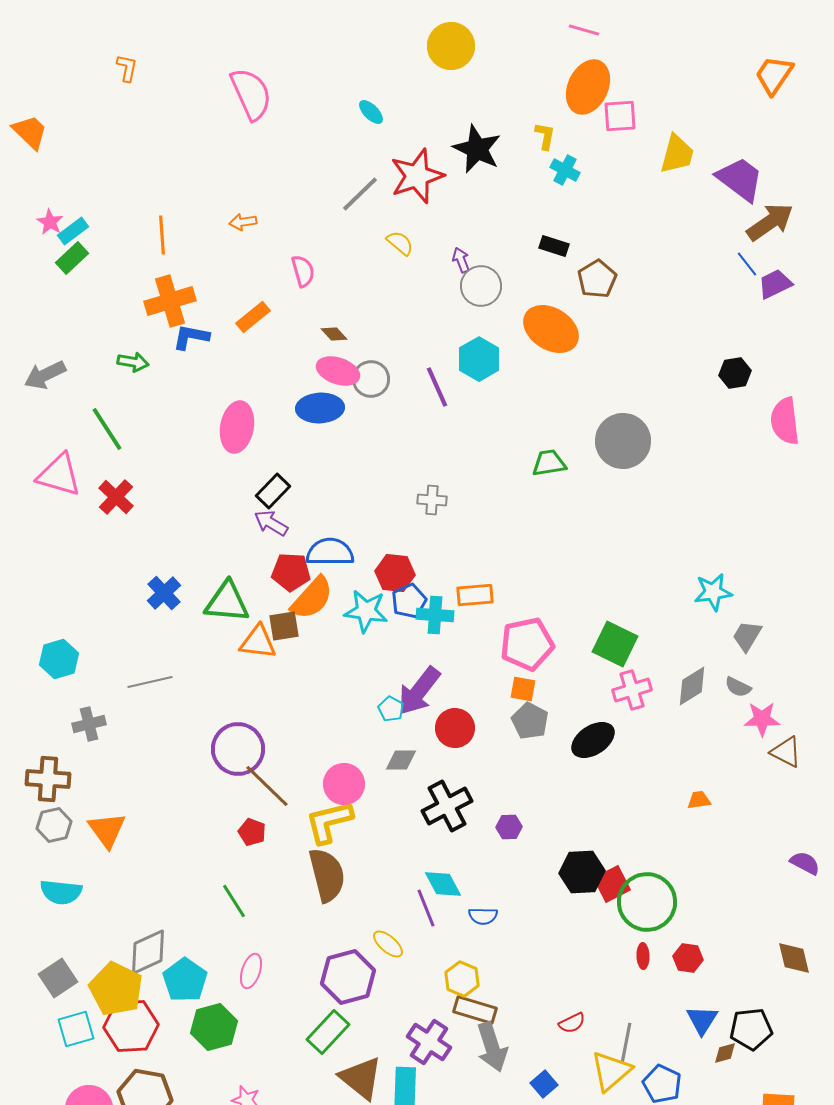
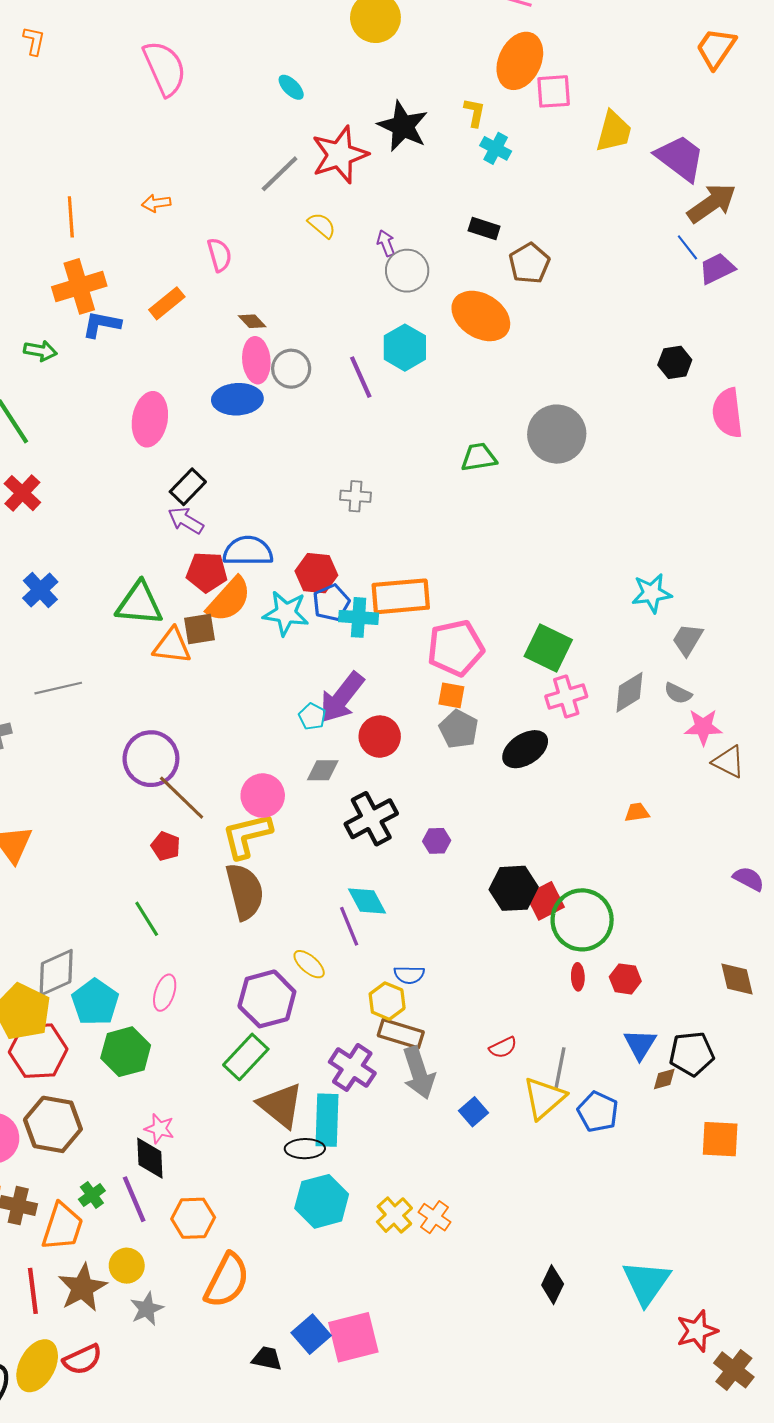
pink ellipse: (338, 371) -> (256, 360), turned 66
blue cross: (164, 593) -> (40, 590), moved
orange rectangle: (475, 595) -> (401, 596), size x1.5
blue semicircle: (483, 916) -> (409, 975), moved

